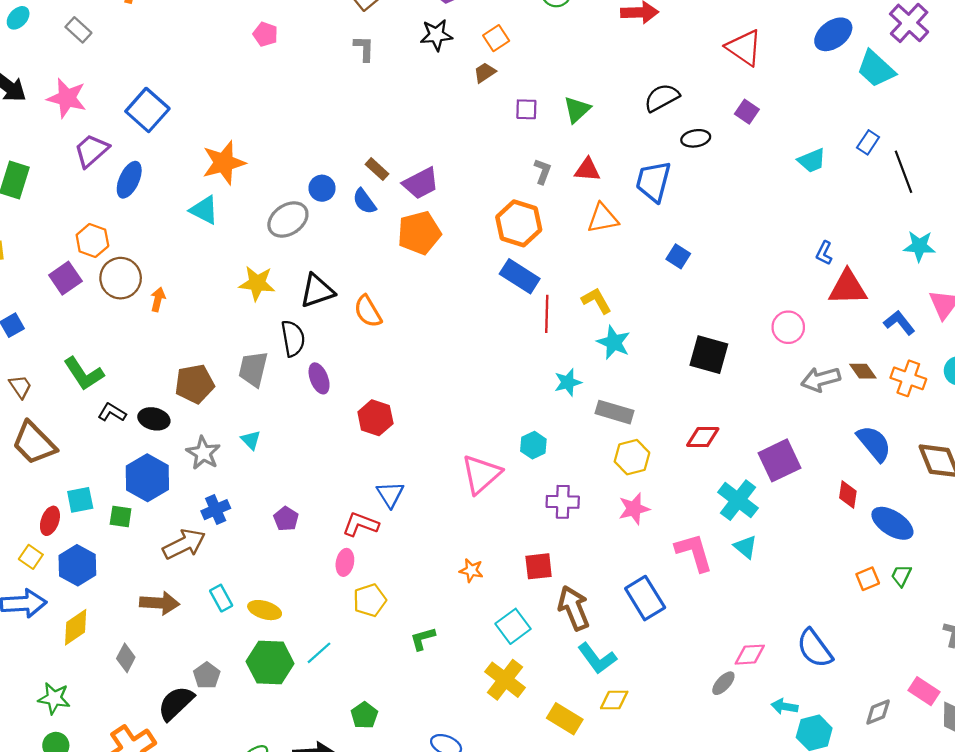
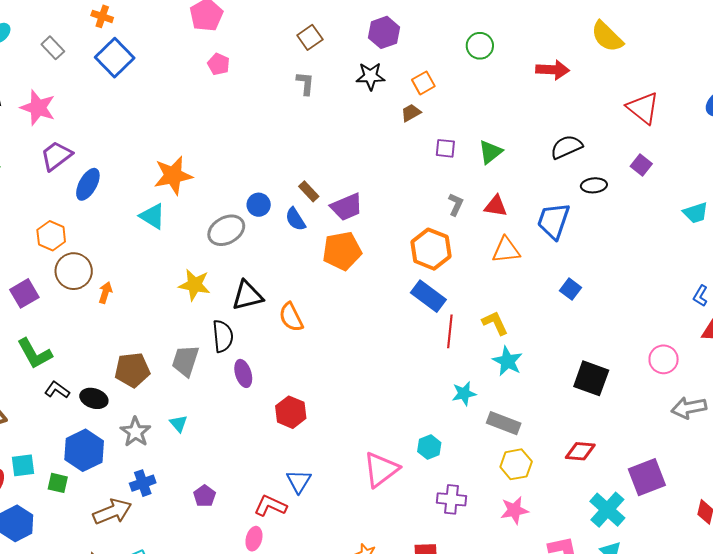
blue square: (147, 110) -> (115, 58), moved
purple square: (65, 278) -> (24, 293), moved

